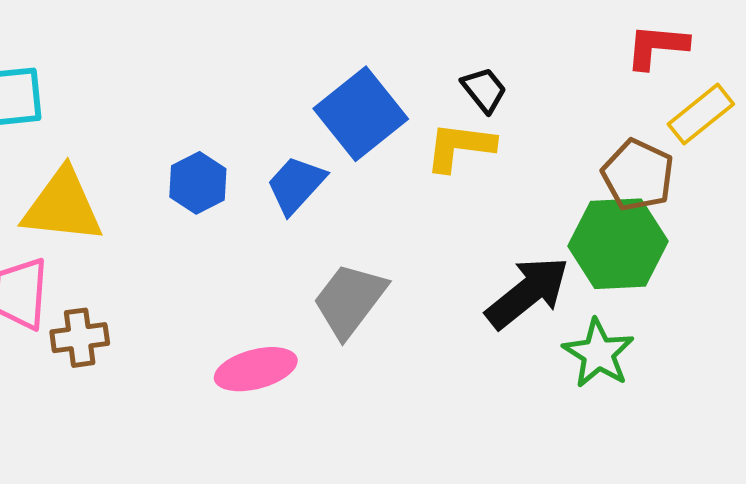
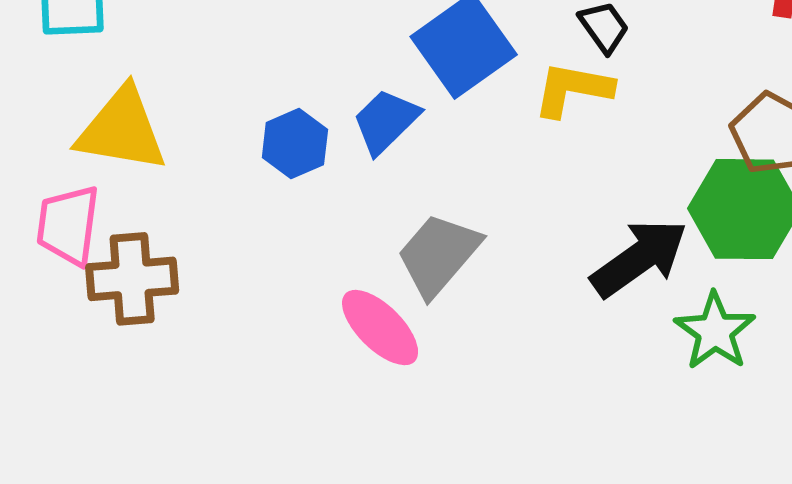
blue hexagon: (198, 183) -> (295, 144), moved
brown cross: (80, 338) -> (132, 279), size x1.4
pink ellipse: (256, 369) -> (380, 328), moved, turned 56

